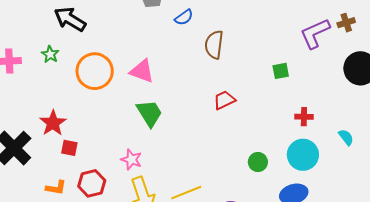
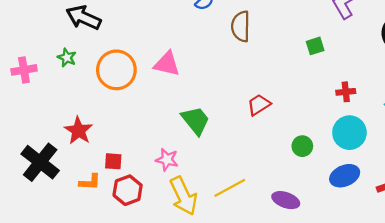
red trapezoid: (224, 100) -> (259, 105), moved
green trapezoid: (149, 113) -> (196, 121), moved
red square: (69, 148) -> (113, 161), moved
orange L-shape: (56, 188) -> (90, 182), moved

